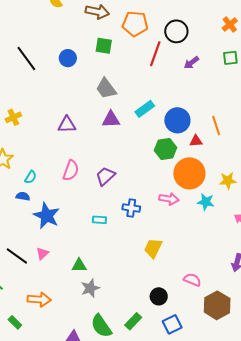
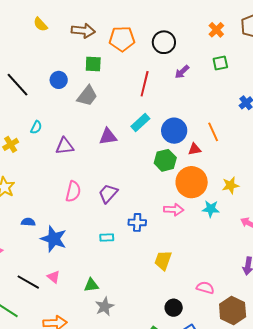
red line: (155, 54) -> (145, 84), moved
gray trapezoid: (106, 88) -> (87, 96), moved, turned -100
cyan semicircle: (31, 177) -> (36, 127), moved
pink triangle: (42, 253) -> (53, 277), turned -32

